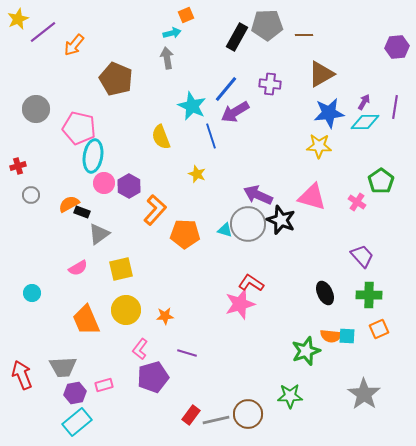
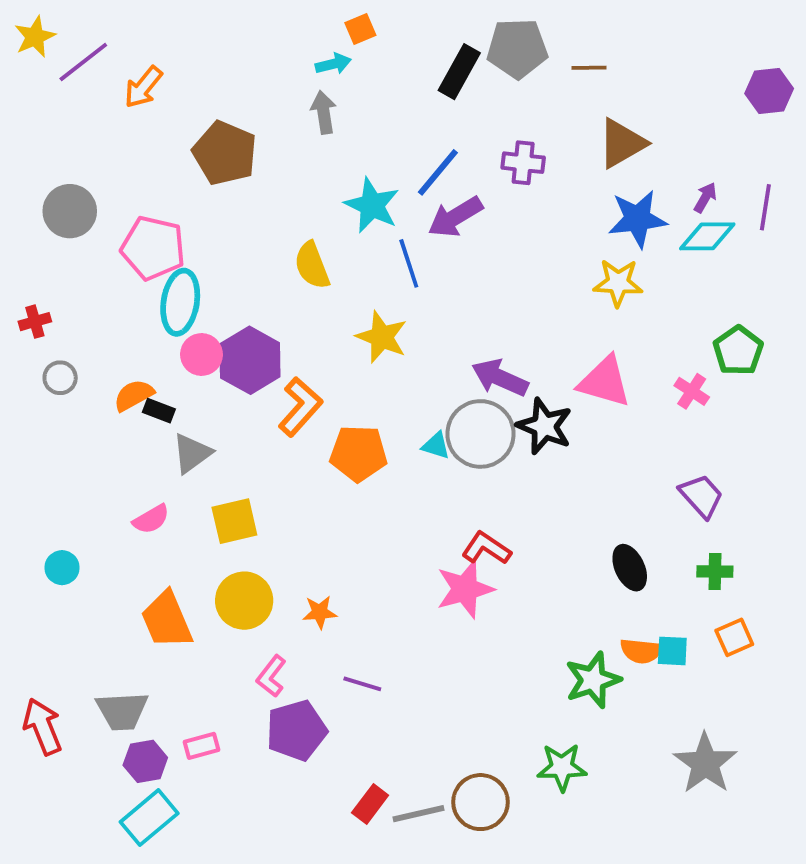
yellow star: (197, 174) -> (382, 337), size x1.5
purple hexagon: (129, 186) -> (250, 360), size x1.4
green cross: (369, 295) -> (715, 572), size x0.7

